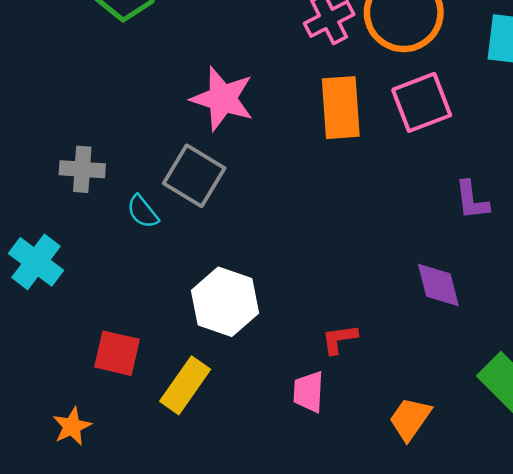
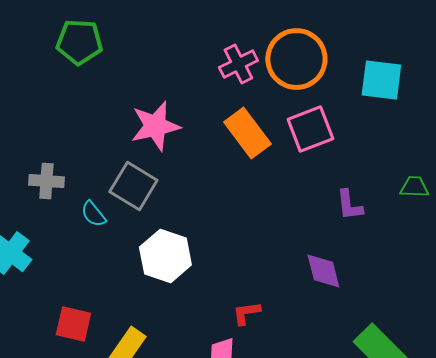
pink star: (222, 99) -> (155, 126), turned -30
orange rectangle: (341, 108) -> (247, 133), turned -33
white hexagon: (225, 302) -> (165, 256), moved

